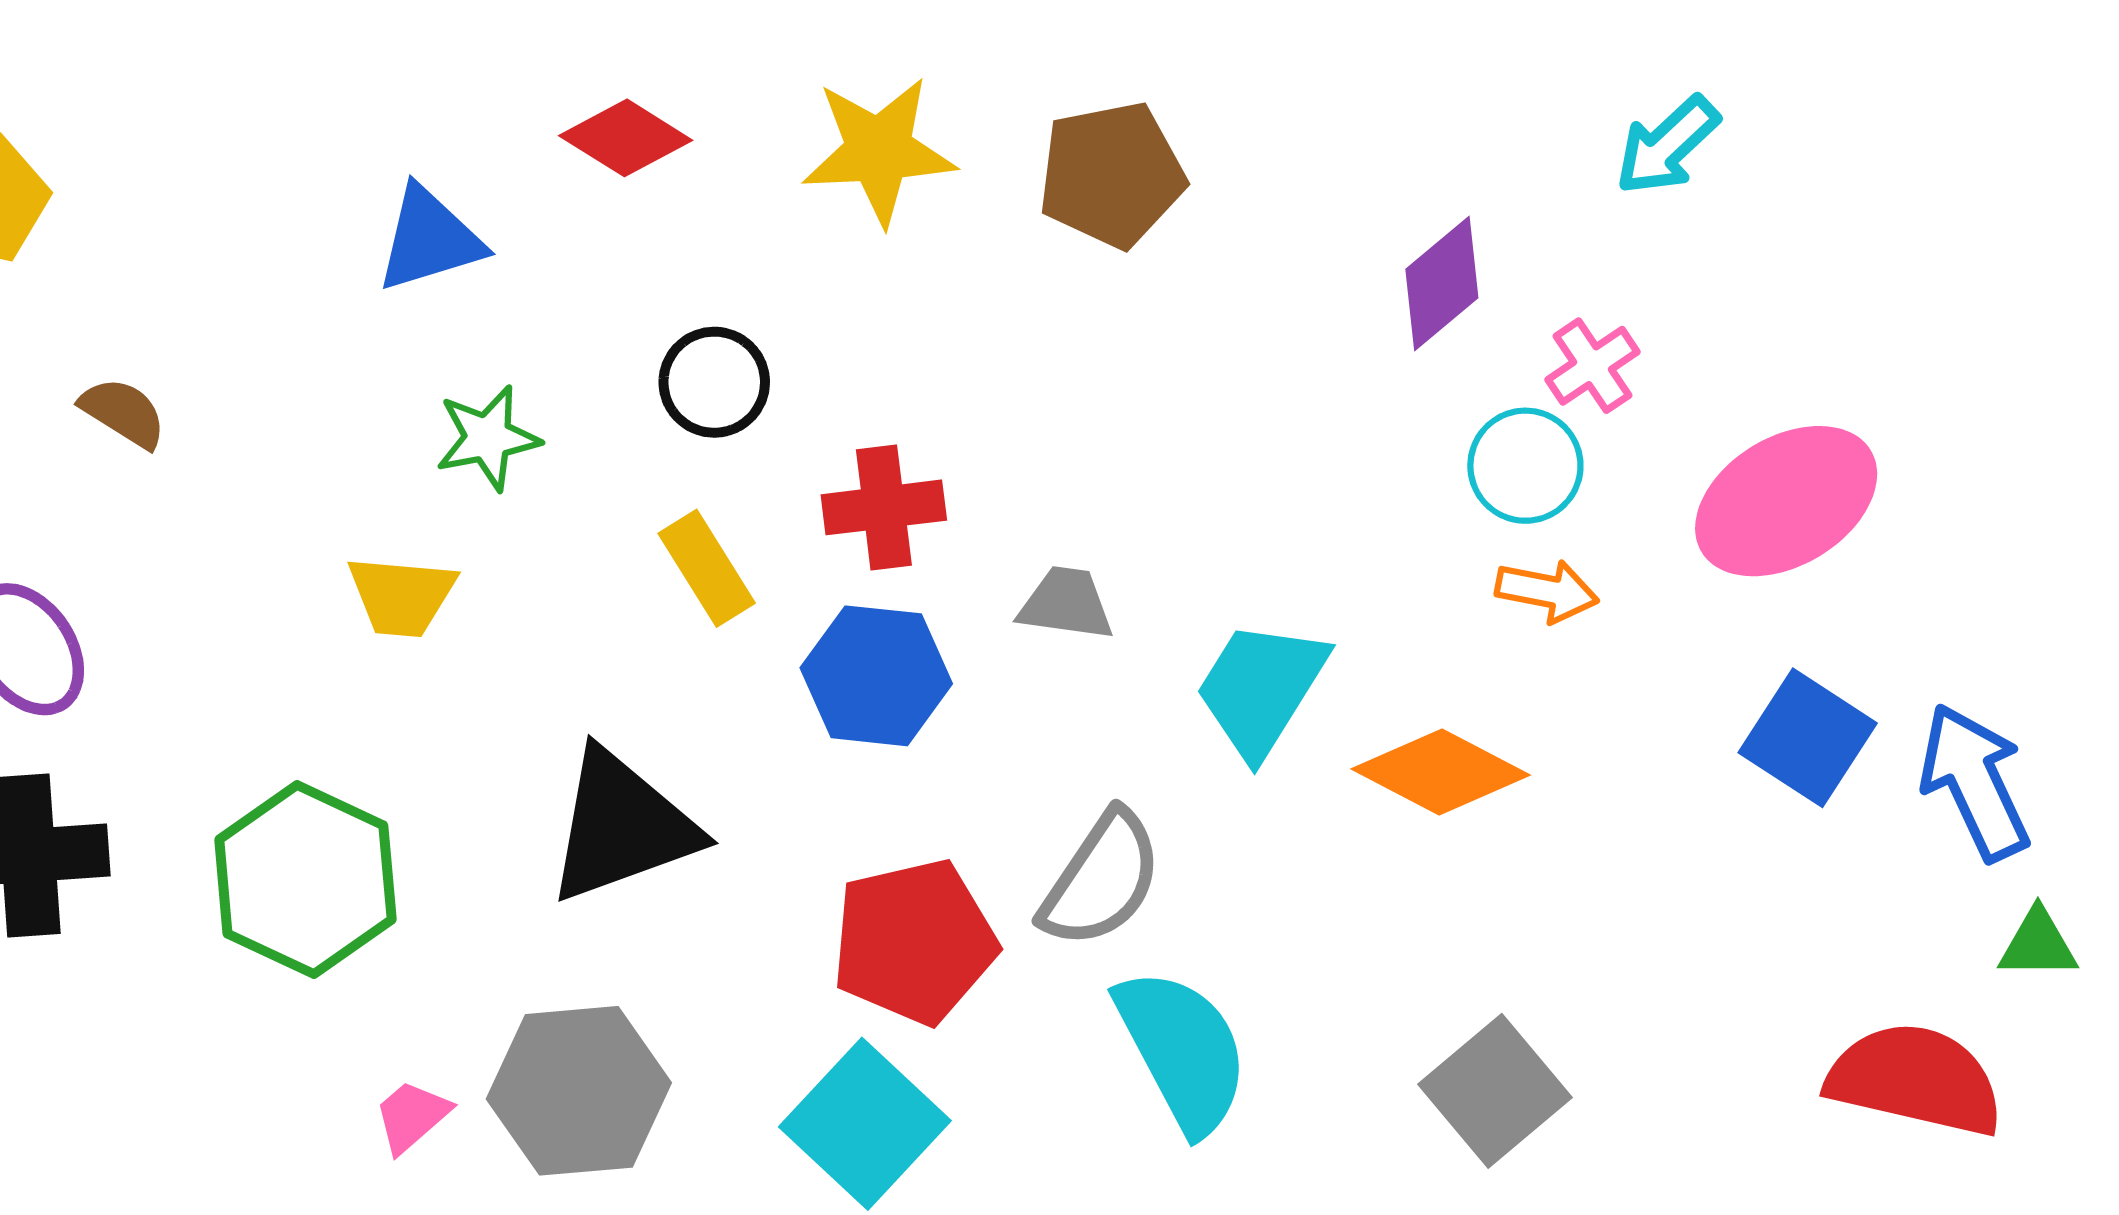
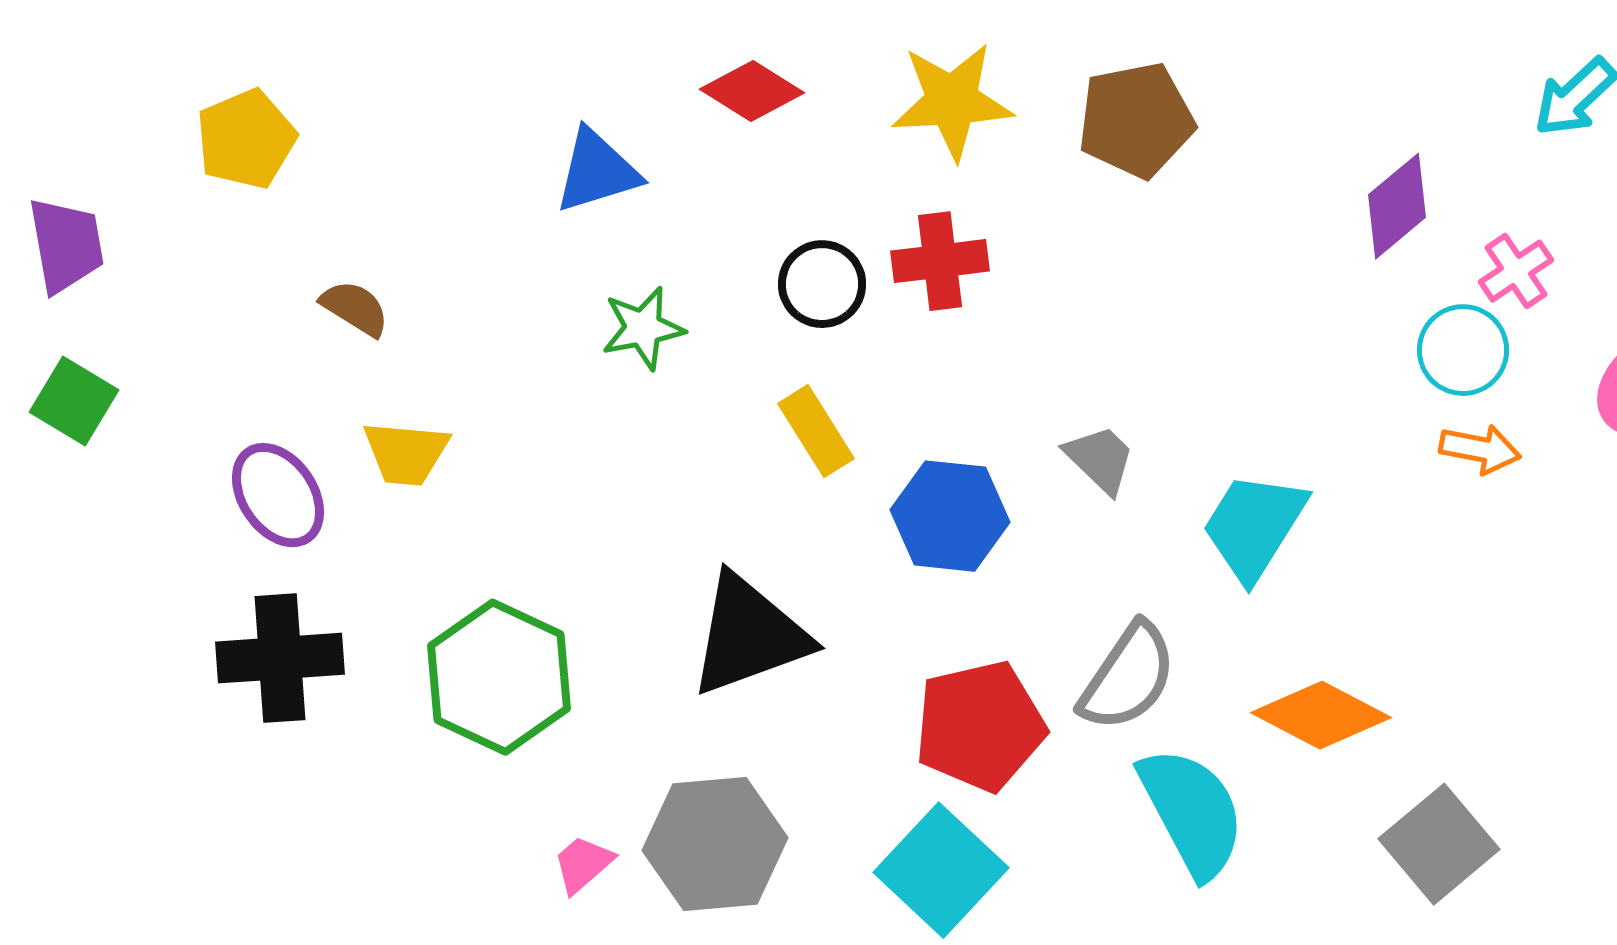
red cross: (884, 507) -> (940, 261), moved
yellow trapezoid: (402, 596) -> (406, 453), moved
gray trapezoid: (1066, 604) -> (1100, 459), turned 36
orange diamond: (1441, 772) -> (1321, 715), moved

